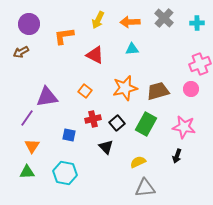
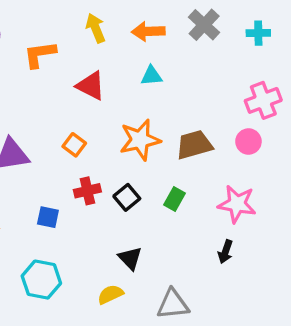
yellow arrow: (98, 20) -> (96, 28), turned 132
green rectangle: (146, 124) -> (175, 199), size x0.6
black triangle: (106, 147) -> (130, 258), moved
yellow semicircle: (138, 162) -> (110, 294), moved

